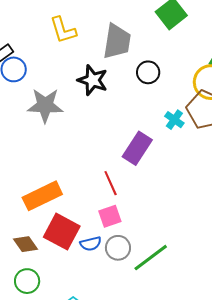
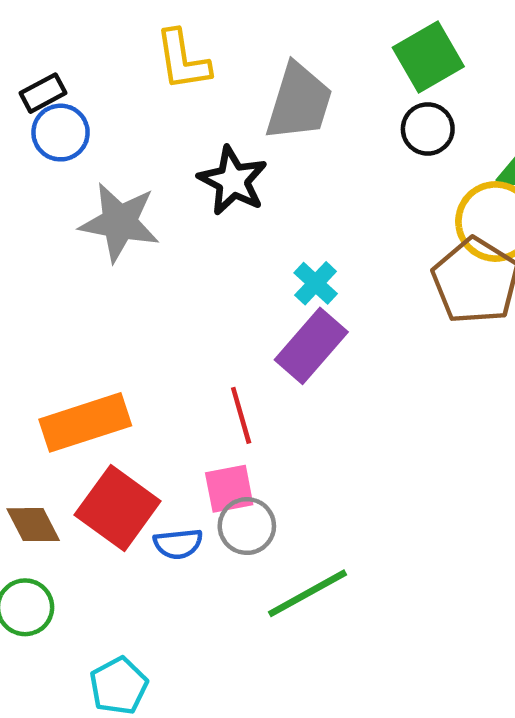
black circle: (148, 72) -> (428, 129), moved
cyan cross: (174, 120) -> (316, 283), moved
gray circle: (118, 248) -> (247, 526), moved

